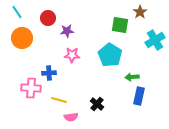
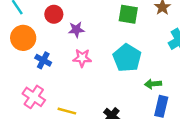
green square: (120, 25) -> (128, 14), moved
blue cross: (49, 73) -> (43, 60), moved, turned 32
pink cross: (31, 88) -> (34, 97), turned 30

